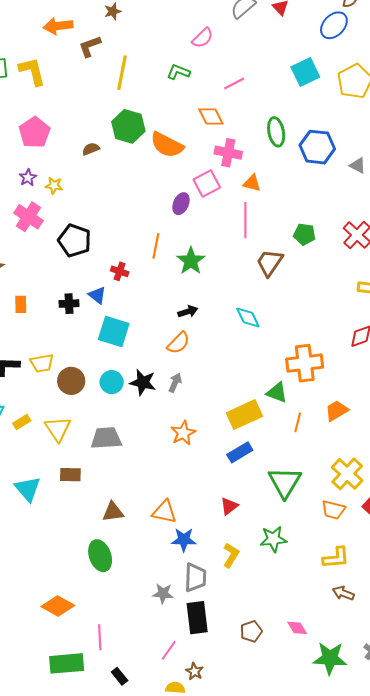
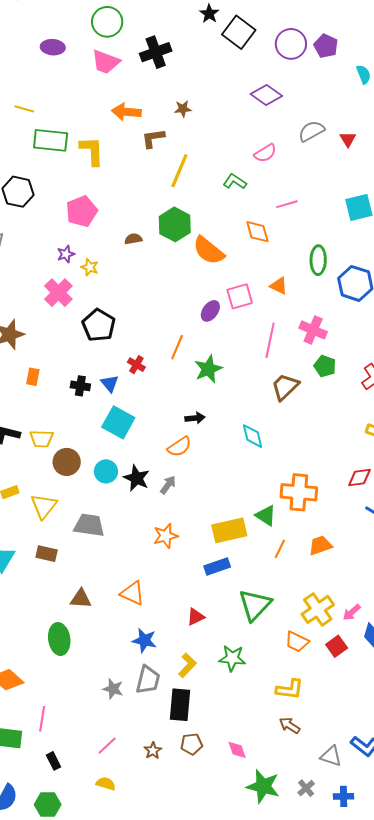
pink cross: (228, 153) -> (313, 330), moved
orange triangle: (252, 183) -> (279, 286), moved
orange triangle: (164, 512) -> (132, 593), moved
black rectangle: (197, 618) -> (180, 705), moved
brown star: (194, 671) -> (153, 751), moved

